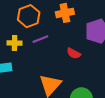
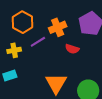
orange cross: (65, 13) -> (58, 27), moved

